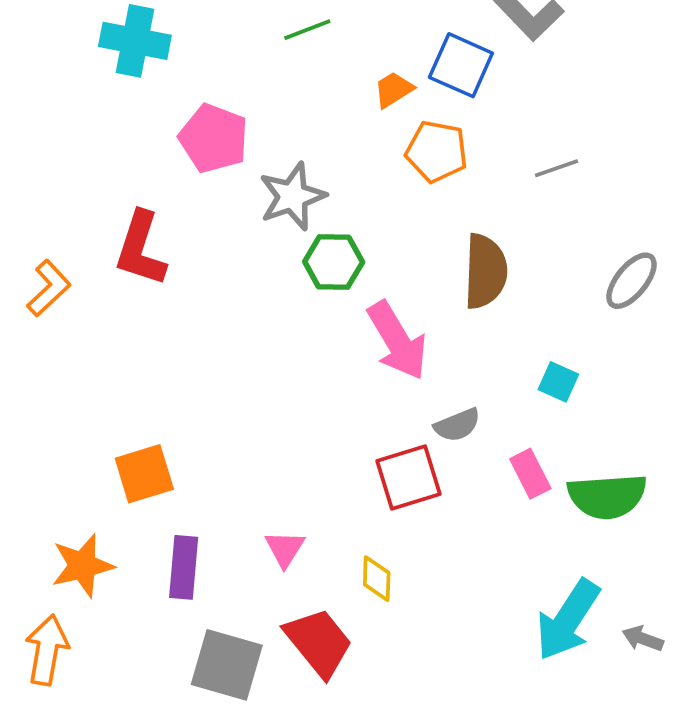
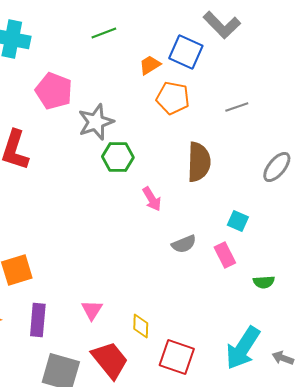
pink arrow: (397, 341) -> (152, 199), size x0.6
pink rectangle: (530, 474) -> (225, 255), moved
red square: (409, 477) -> (177, 357), moved, turned 36
green semicircle: (607, 496) -> (264, 282), size x0.5

